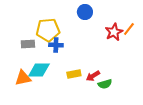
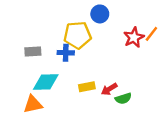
yellow pentagon: (48, 30) -> (77, 35), moved
orange triangle: (23, 78) -> (33, 104), moved

